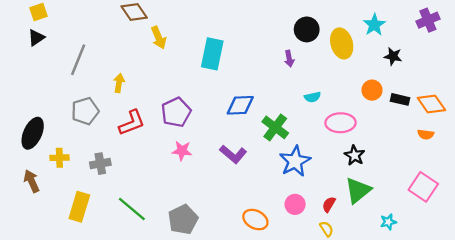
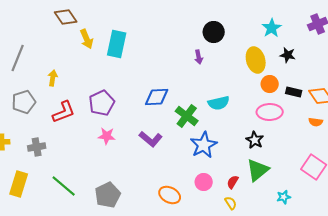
yellow ellipse: (342, 43) -> (256, 60), moved
cyan rectangle: (212, 54) -> (117, 44), moved
cyan semicircle: (313, 97) -> (219, 103), moved, size x1.5
pink ellipse: (341, 123) -> (270, 112), moved

